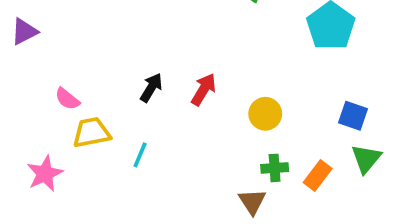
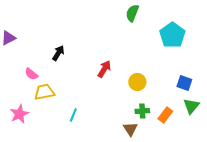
black arrow: (151, 88) -> (58, 53), moved
cyan line: (140, 155) -> (73, 115), moved

